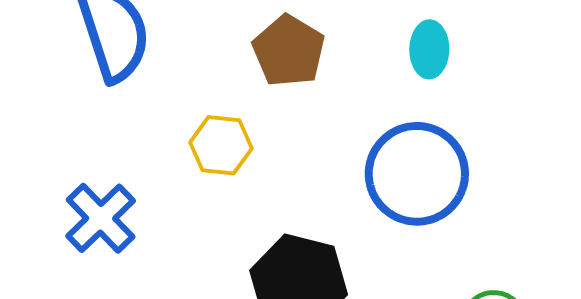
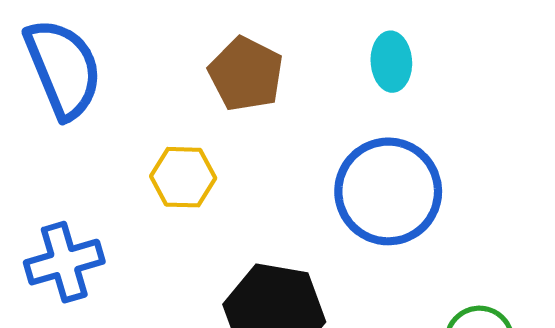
blue cross: (101, 218) -> (64, 262), turned 32

